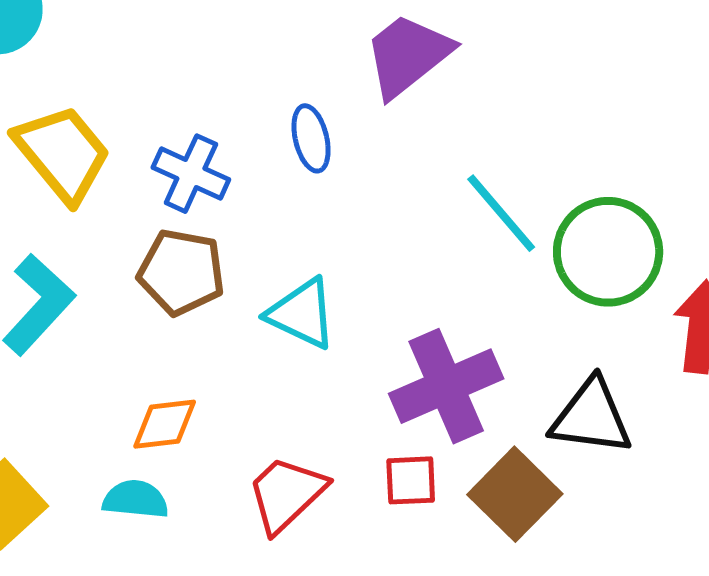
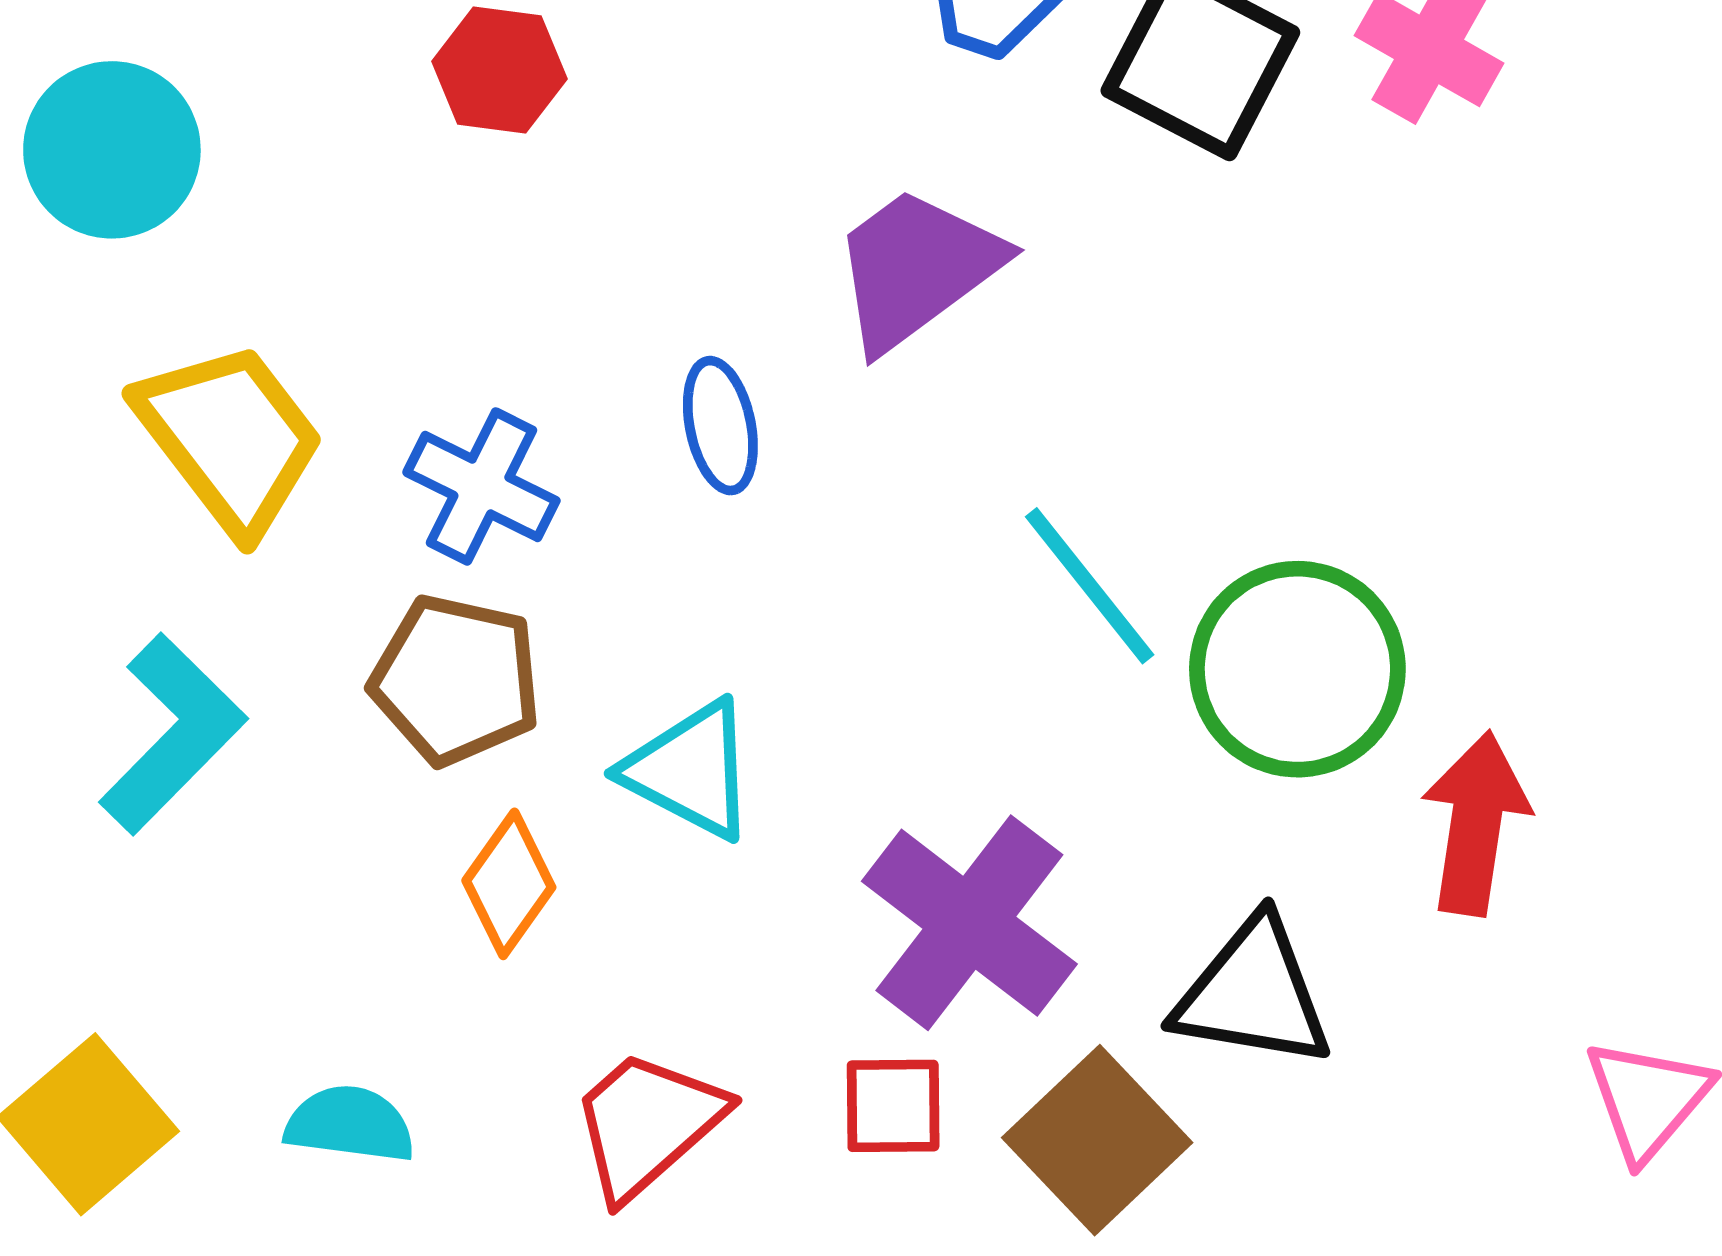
purple cross: (446, 386) -> (969, 923), turned -31
orange diamond: (165, 424) -> (509, 884), moved, turned -50

